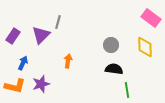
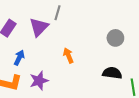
orange arrow: (68, 61) -> (68, 55), turned -32
black semicircle: (114, 69) -> (112, 73), moved

